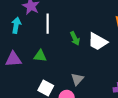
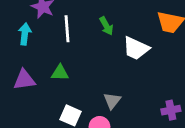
green arrow: (75, 38) -> (106, 26), moved

